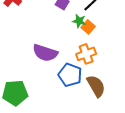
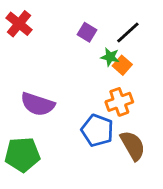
purple semicircle: (45, 53) -> (38, 104), moved

